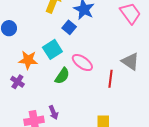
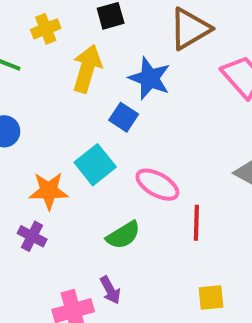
green semicircle: (62, 76) -> (123, 235), moved, turned 30
red line: (110, 79) -> (196, 223), moved

